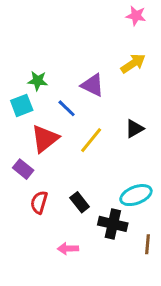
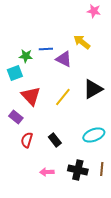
yellow arrow: (133, 63) -> (82, 42), moved, turned -108
blue line: (67, 108) -> (46, 49), moved, turned -48
black triangle: (135, 129) -> (93, 89), size x1.5
red triangle: (45, 139) -> (31, 96), turned -35
black cross: (113, 224) -> (78, 170), moved

